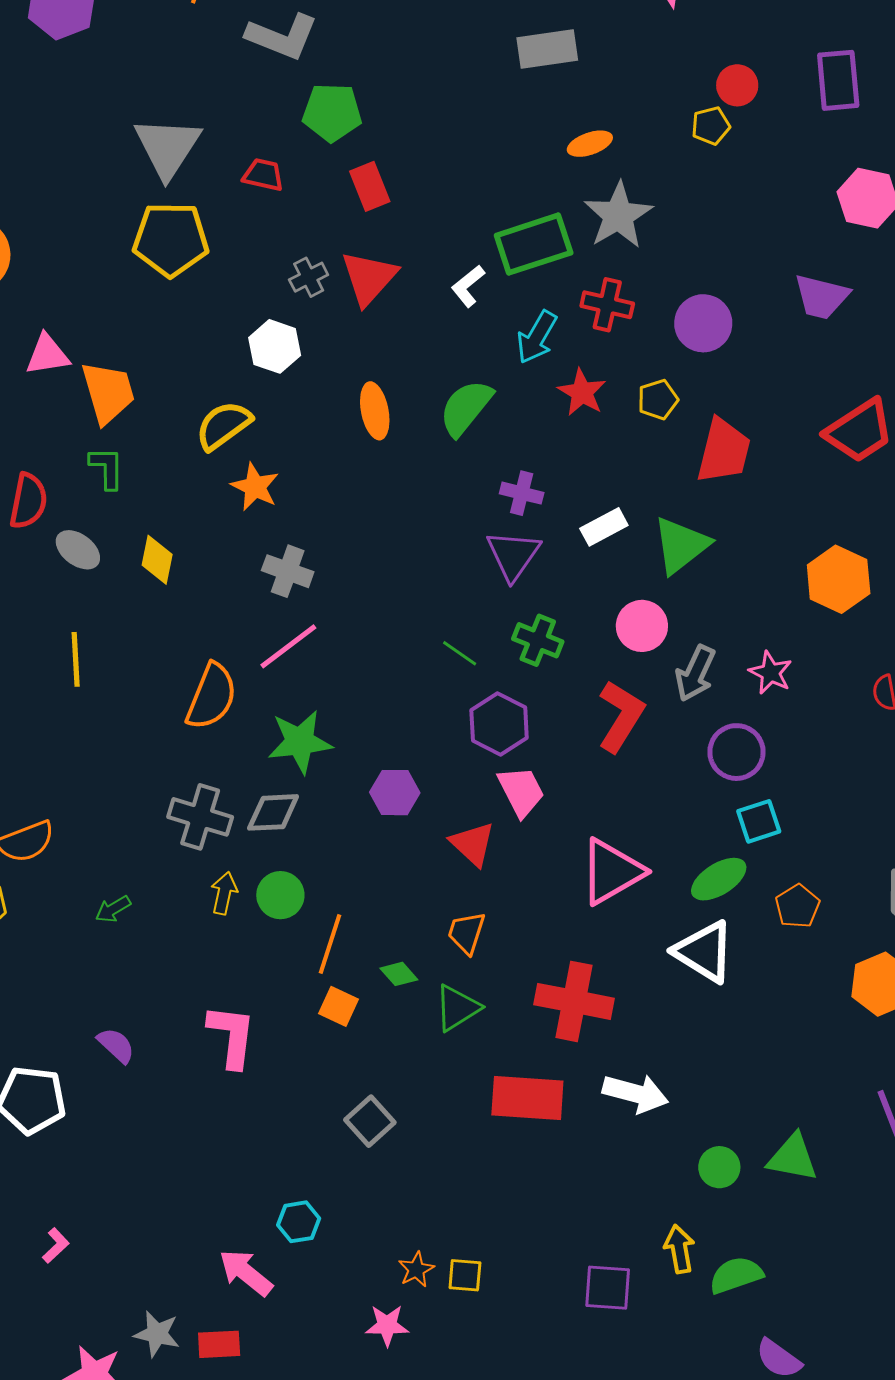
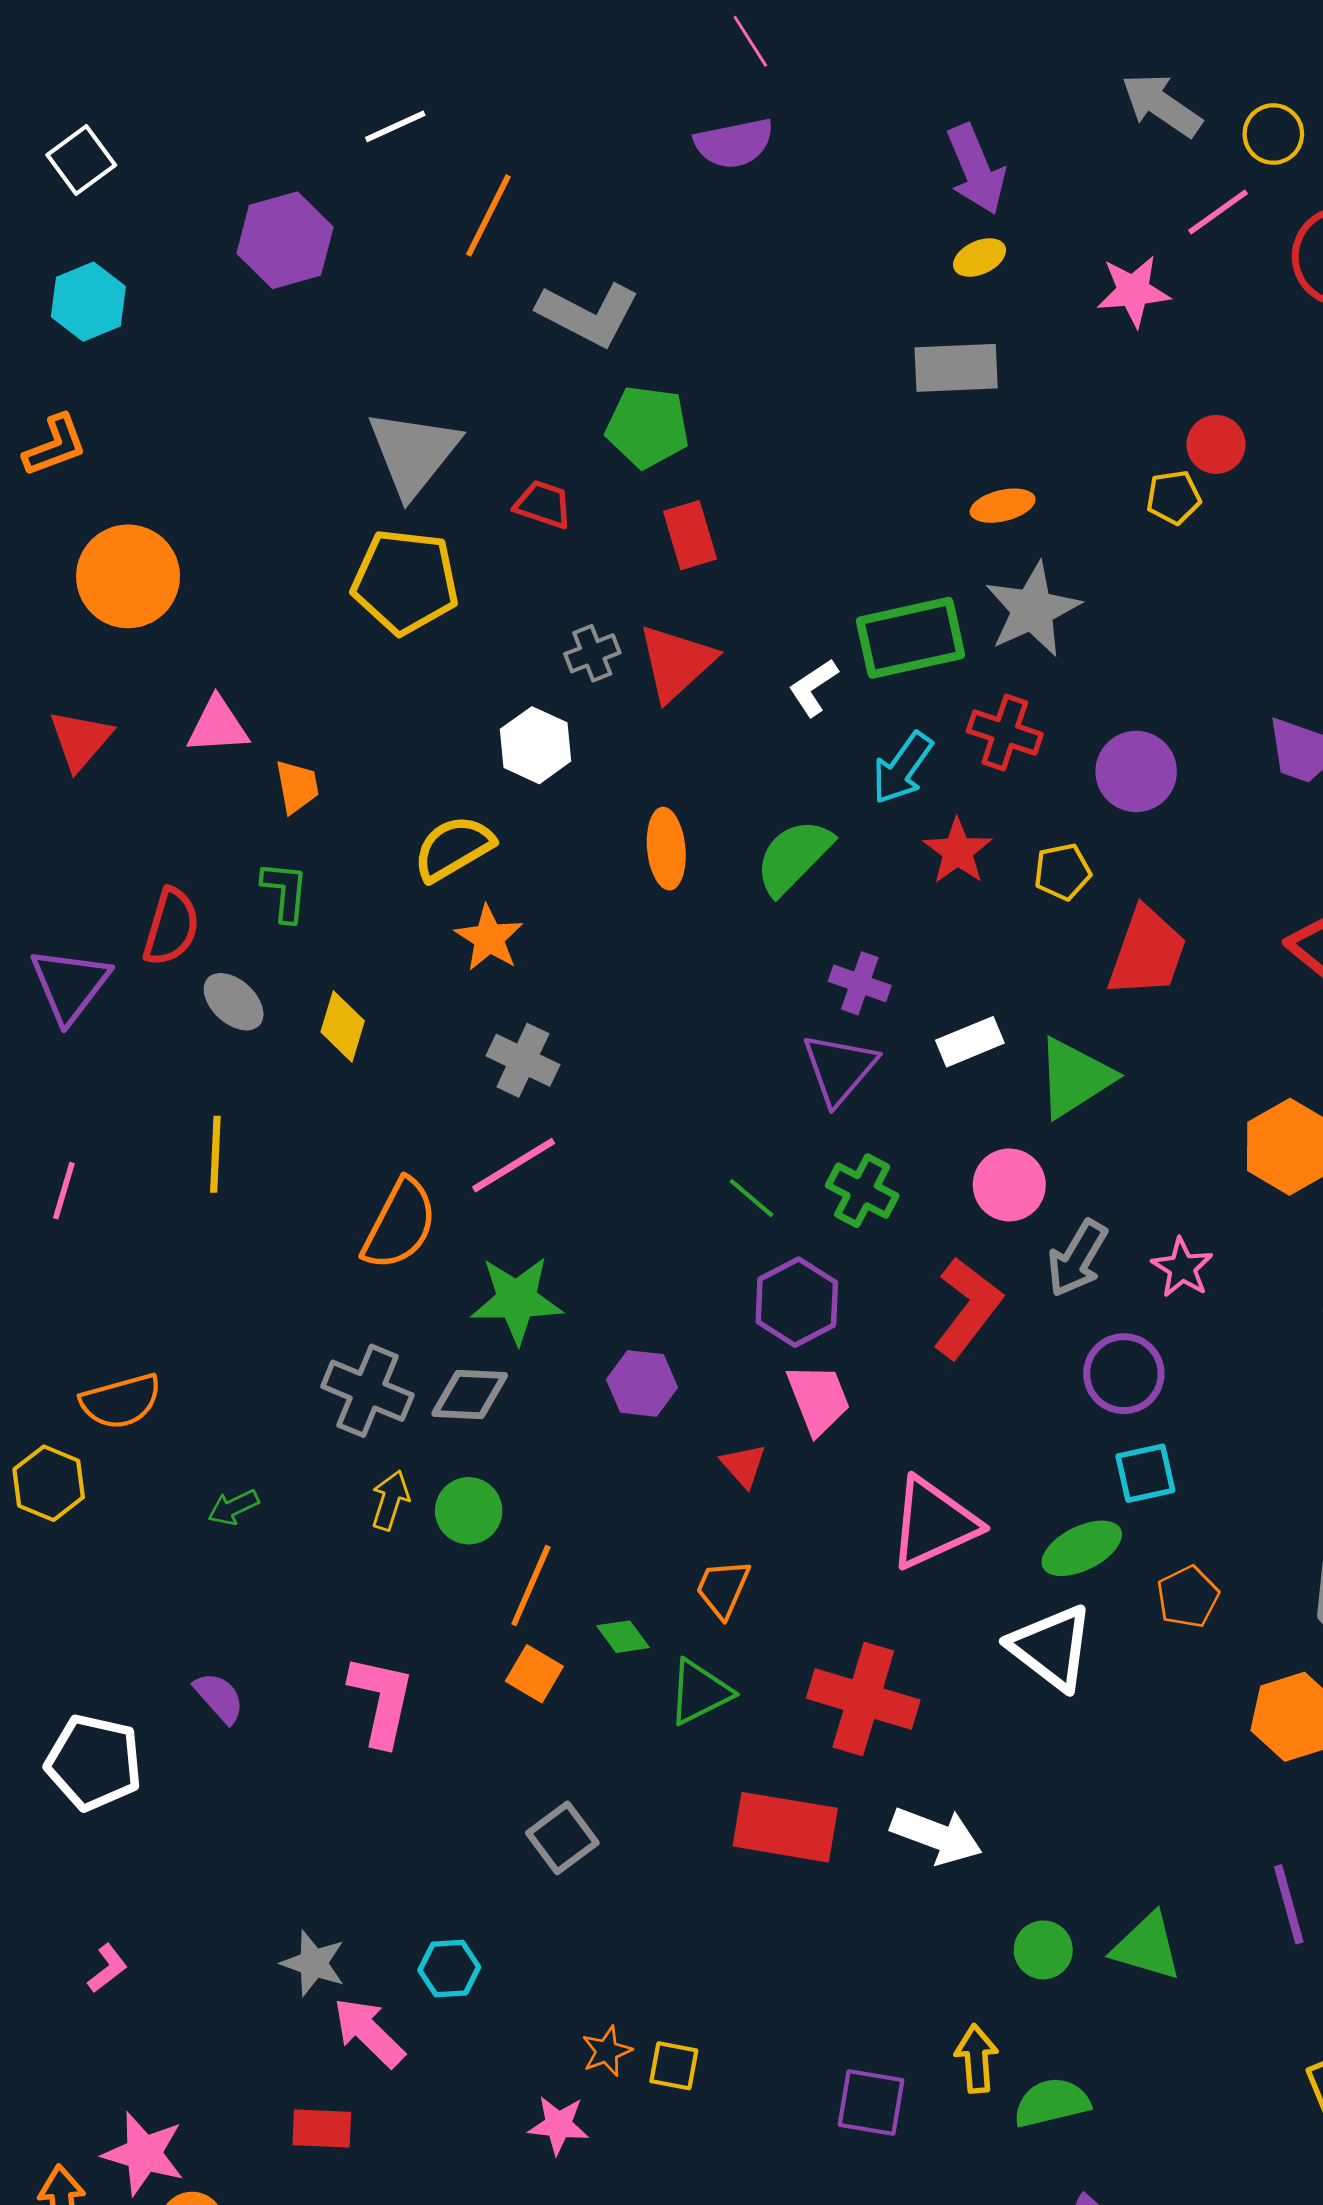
orange trapezoid: (108, 392) -> (297, 787), size x0.6
red triangle: (473, 844) -> (744, 1466), size x0.7
gray star: (157, 1334) -> (313, 1963), moved

